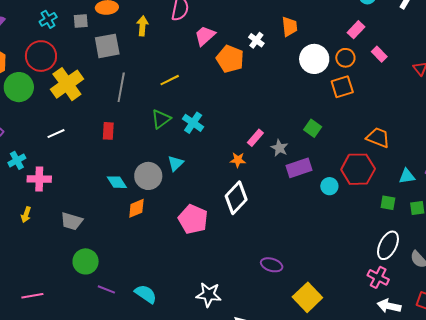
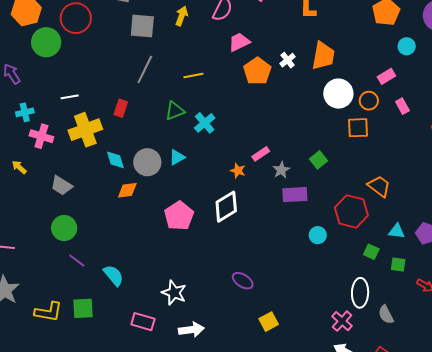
orange trapezoid: (290, 27) -> (323, 56), size x1.4
yellow cross: (67, 84) -> (85, 130), moved
cyan circle: (329, 186) -> (318, 235), moved
yellow arrow: (26, 215) -> (19, 167), turned 98
white ellipse: (388, 245) -> (360, 293), turned -40
yellow square: (307, 297) -> (269, 322), size x0.7

